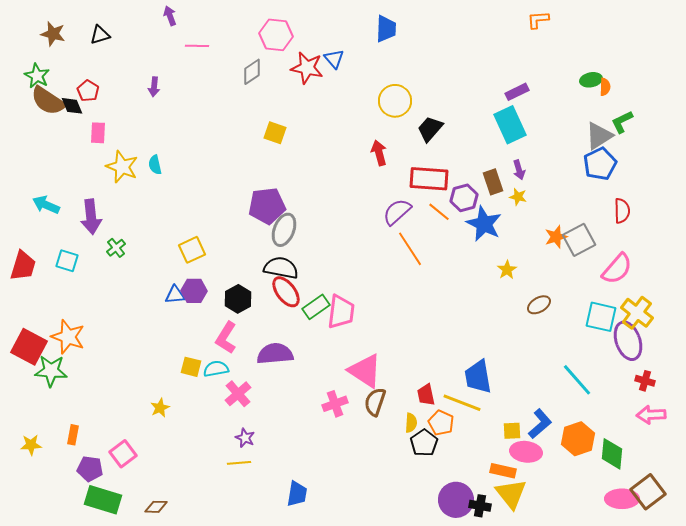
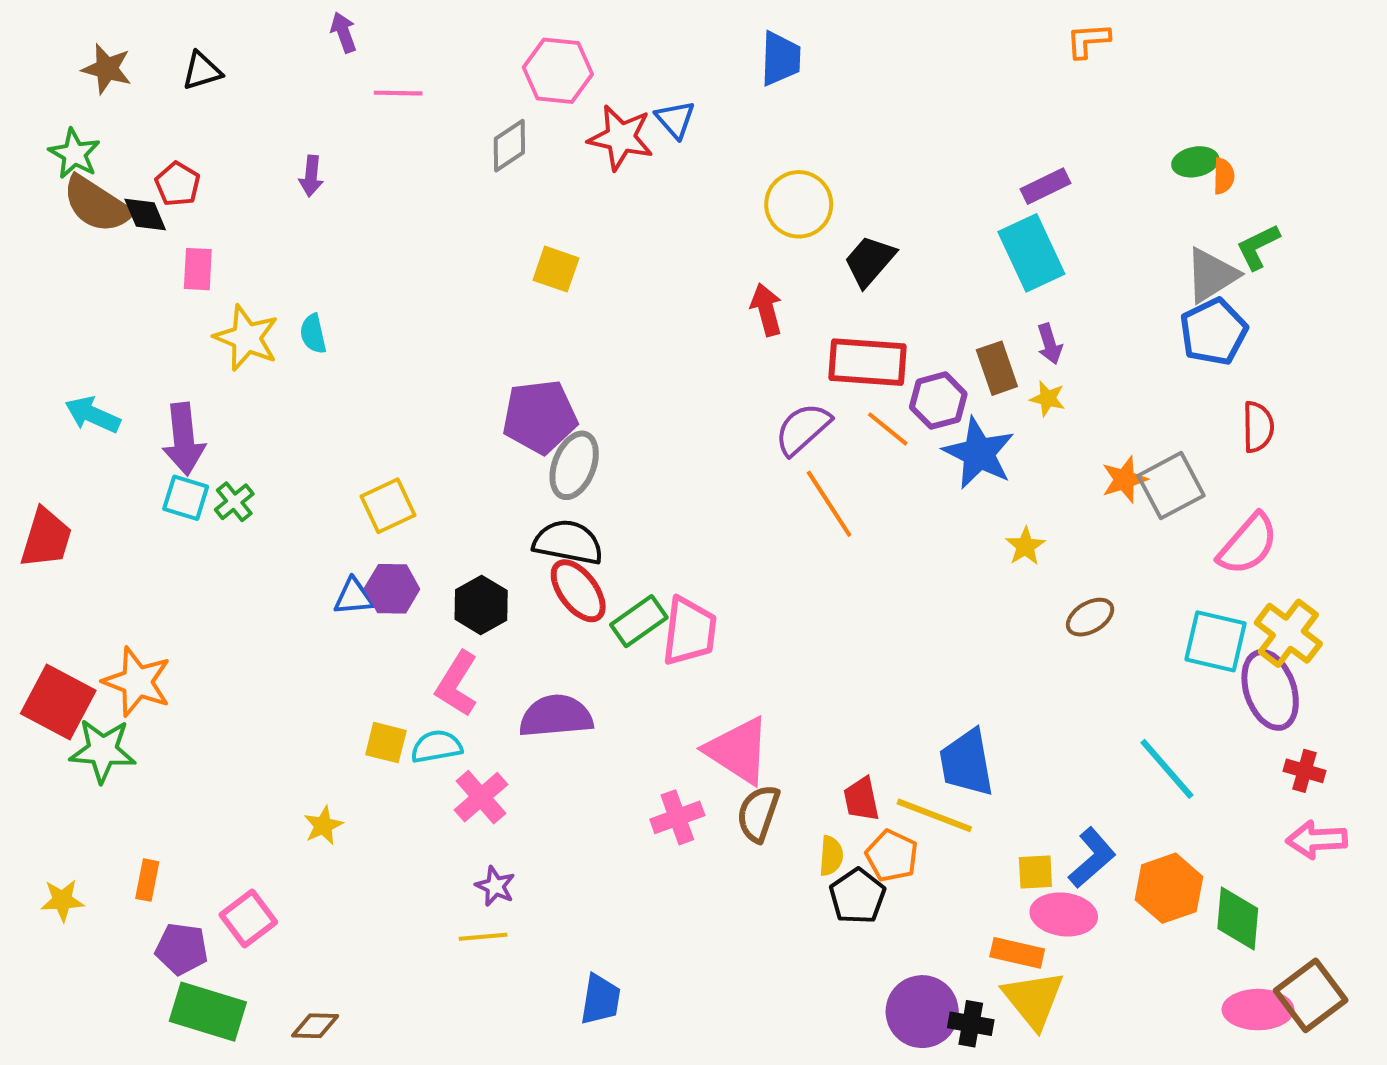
cyan square: (67, 261) -> (186, 498), moved

